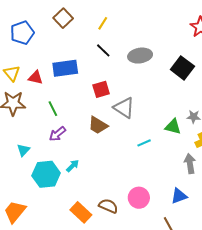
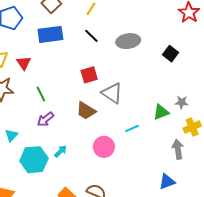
blue rectangle: (65, 68) -> (50, 34), moved
black square: (182, 68) -> (171, 54), size x0.7
red triangle: (36, 78) -> (24, 63), turned 42
green triangle: (173, 127) -> (161, 112), turned -36
pink circle: (139, 198) -> (104, 147), moved

